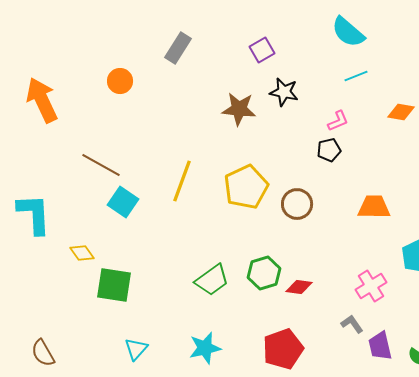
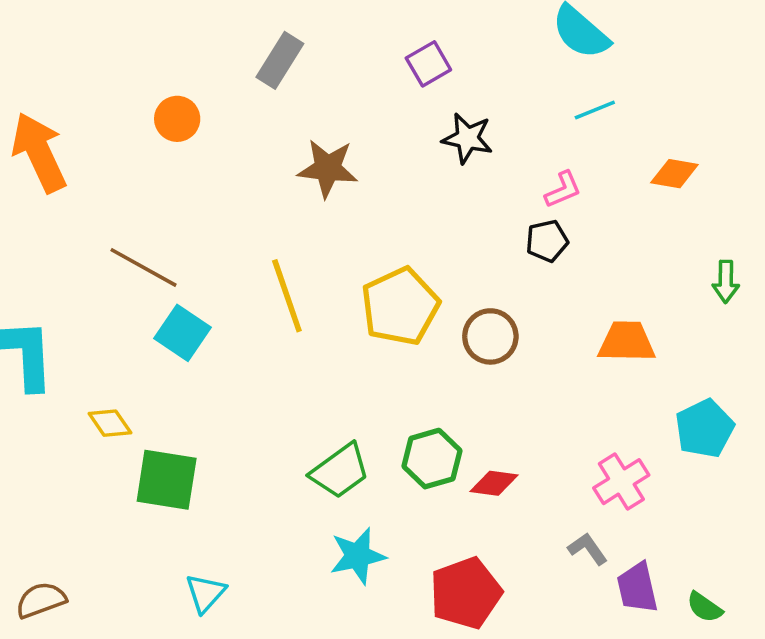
brown star: (239, 109) -> (328, 168), moved
yellow line: (182, 181) -> (287, 296), turned -39
cyan star: (205, 348) -> (358, 556), moved
brown semicircle: (43, 353) -> (41, 600), turned 100

